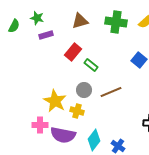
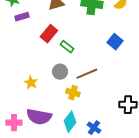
yellow star: (55, 101) -> (31, 83), size x0.6
yellow cross: (77, 111) -> (73, 93), moved
pink cross: (40, 125) -> (14, 123), moved

